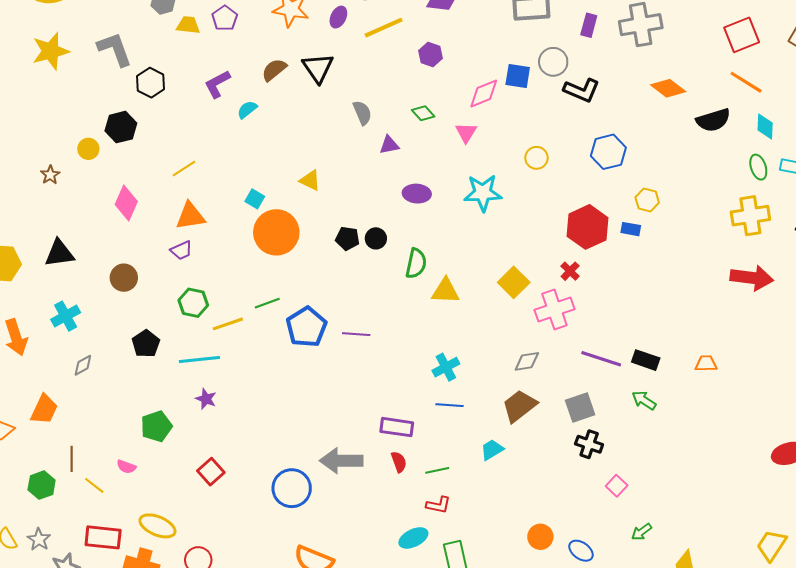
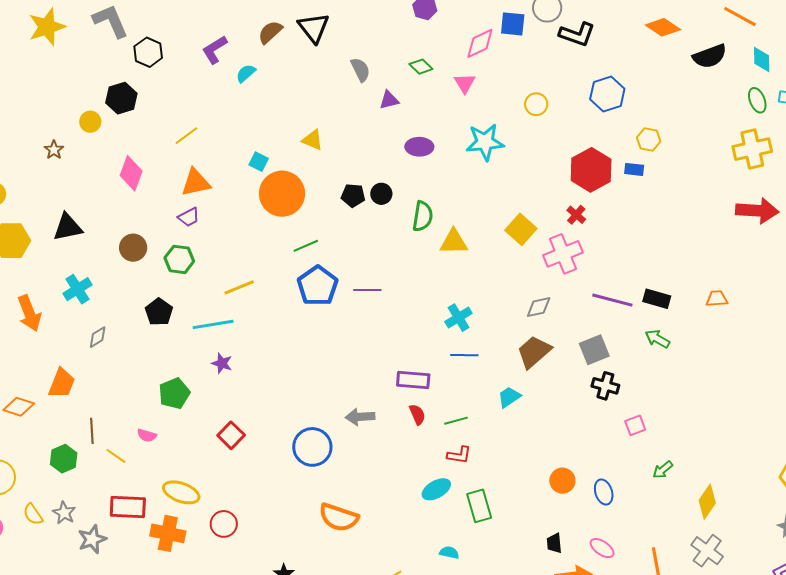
green hexagon: (193, 303) -> (179, 259), moved
green line: (267, 303) -> (306, 246), moved
gray arrow: (341, 461) -> (360, 417), size x0.7
pink square: (617, 486) -> (635, 425), turned 30
blue ellipse: (581, 551) -> (604, 492), turned 40

